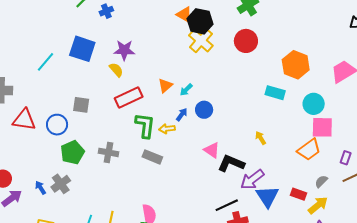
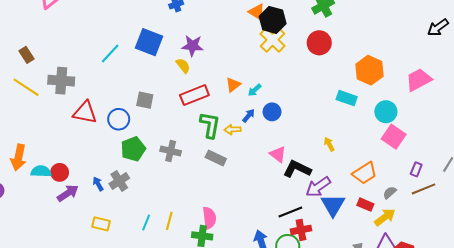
pink square: (322, 127) -> (394, 137), turned 30
orange trapezoid: (309, 150) -> (365, 173), moved

